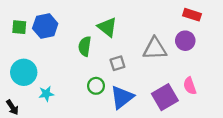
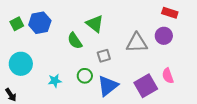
green square: (19, 27) -> (17, 24), turned -32
green semicircle: (85, 46) -> (75, 41), turned -42
cyan star: (46, 94) -> (55, 81), moved

